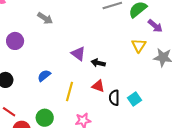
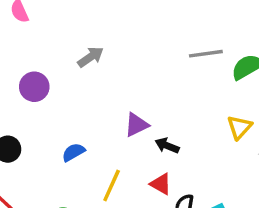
gray arrow: (45, 18) -> (91, 57), turned -77
purple triangle: (78, 54) -> (136, 125), turned 49

